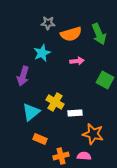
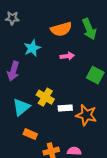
gray star: (48, 23) -> (12, 18), moved
orange star: (93, 134) -> (86, 115), moved

